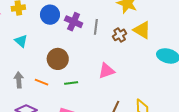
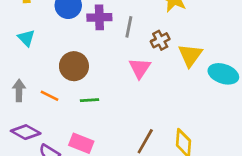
purple cross: (74, 22) -> (99, 17), turned -30
yellow triangle: (142, 30) -> (190, 55), moved, turned 30
pink triangle: (106, 71) -> (140, 68), moved, turned -42

